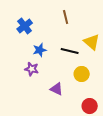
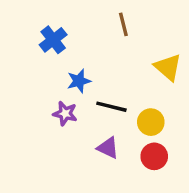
black line: (70, 51) -> (111, 107), moved
red circle: (90, 106) -> (154, 156), moved

